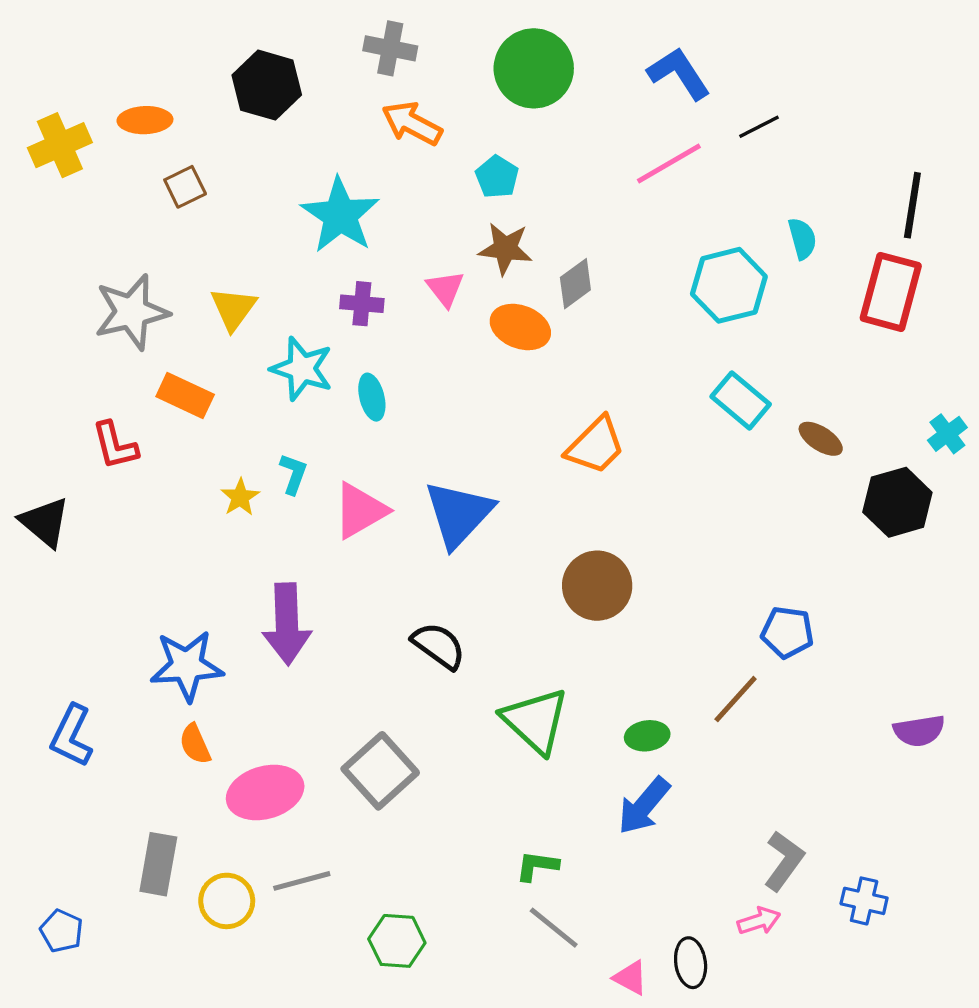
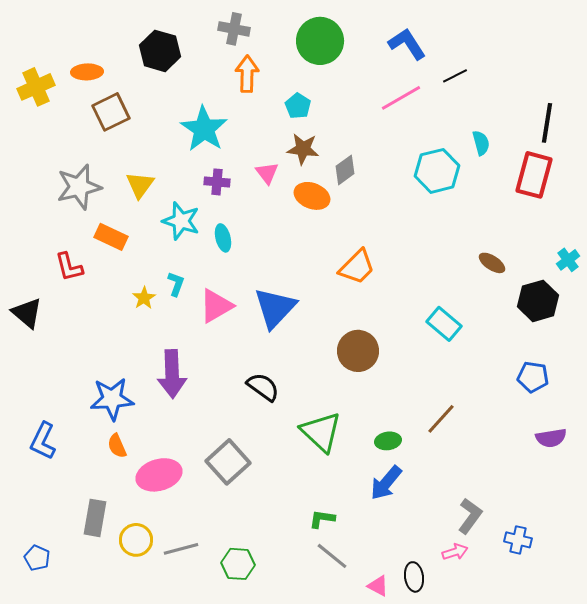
orange arrow: (412, 123) -> (247, 74), turned 63
brown square: (185, 187) -> (111, 112), size x1.5
cyan rectangle: (741, 400) -> (444, 324), moved
blue pentagon: (787, 632) -> (533, 377), moved
gray line: (302, 881) -> (181, 549), moved

